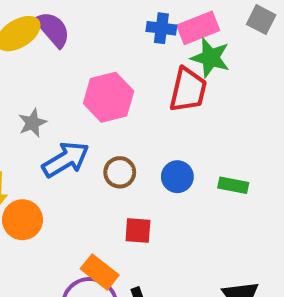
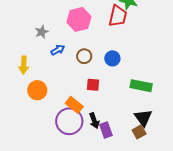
blue arrow: (66, 160) -> (58, 50), size x0.6
green rectangle: (233, 185) -> (141, 86), moved, size x1.5
orange circle: (22, 220) -> (37, 90), moved

